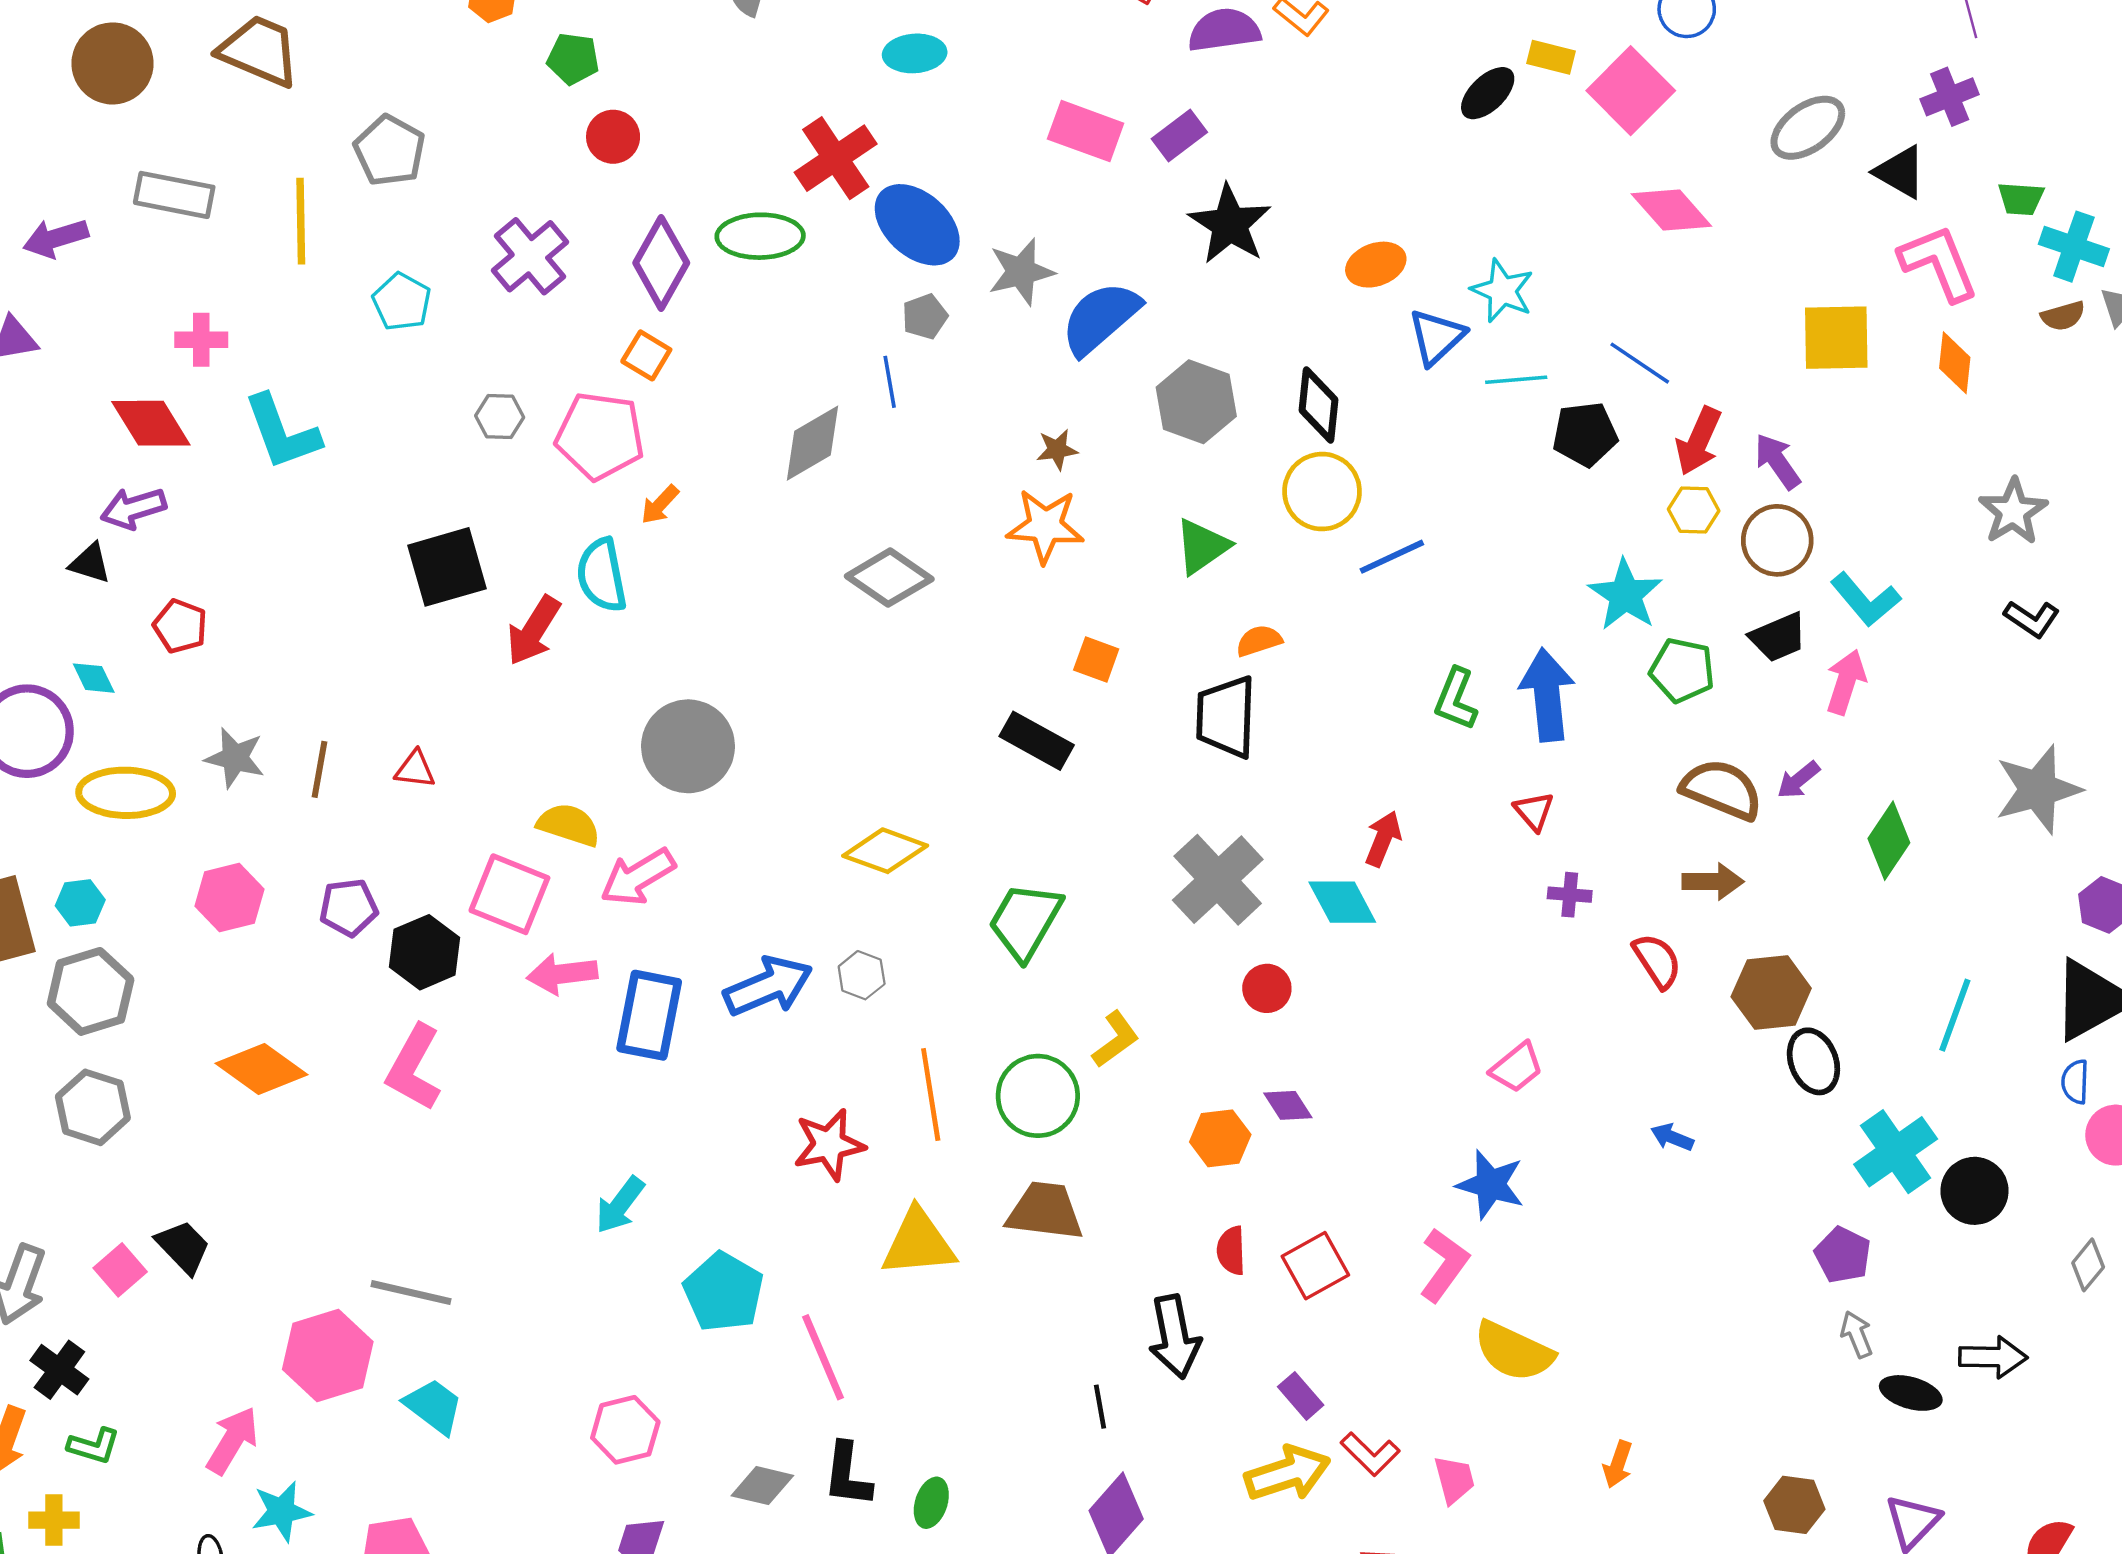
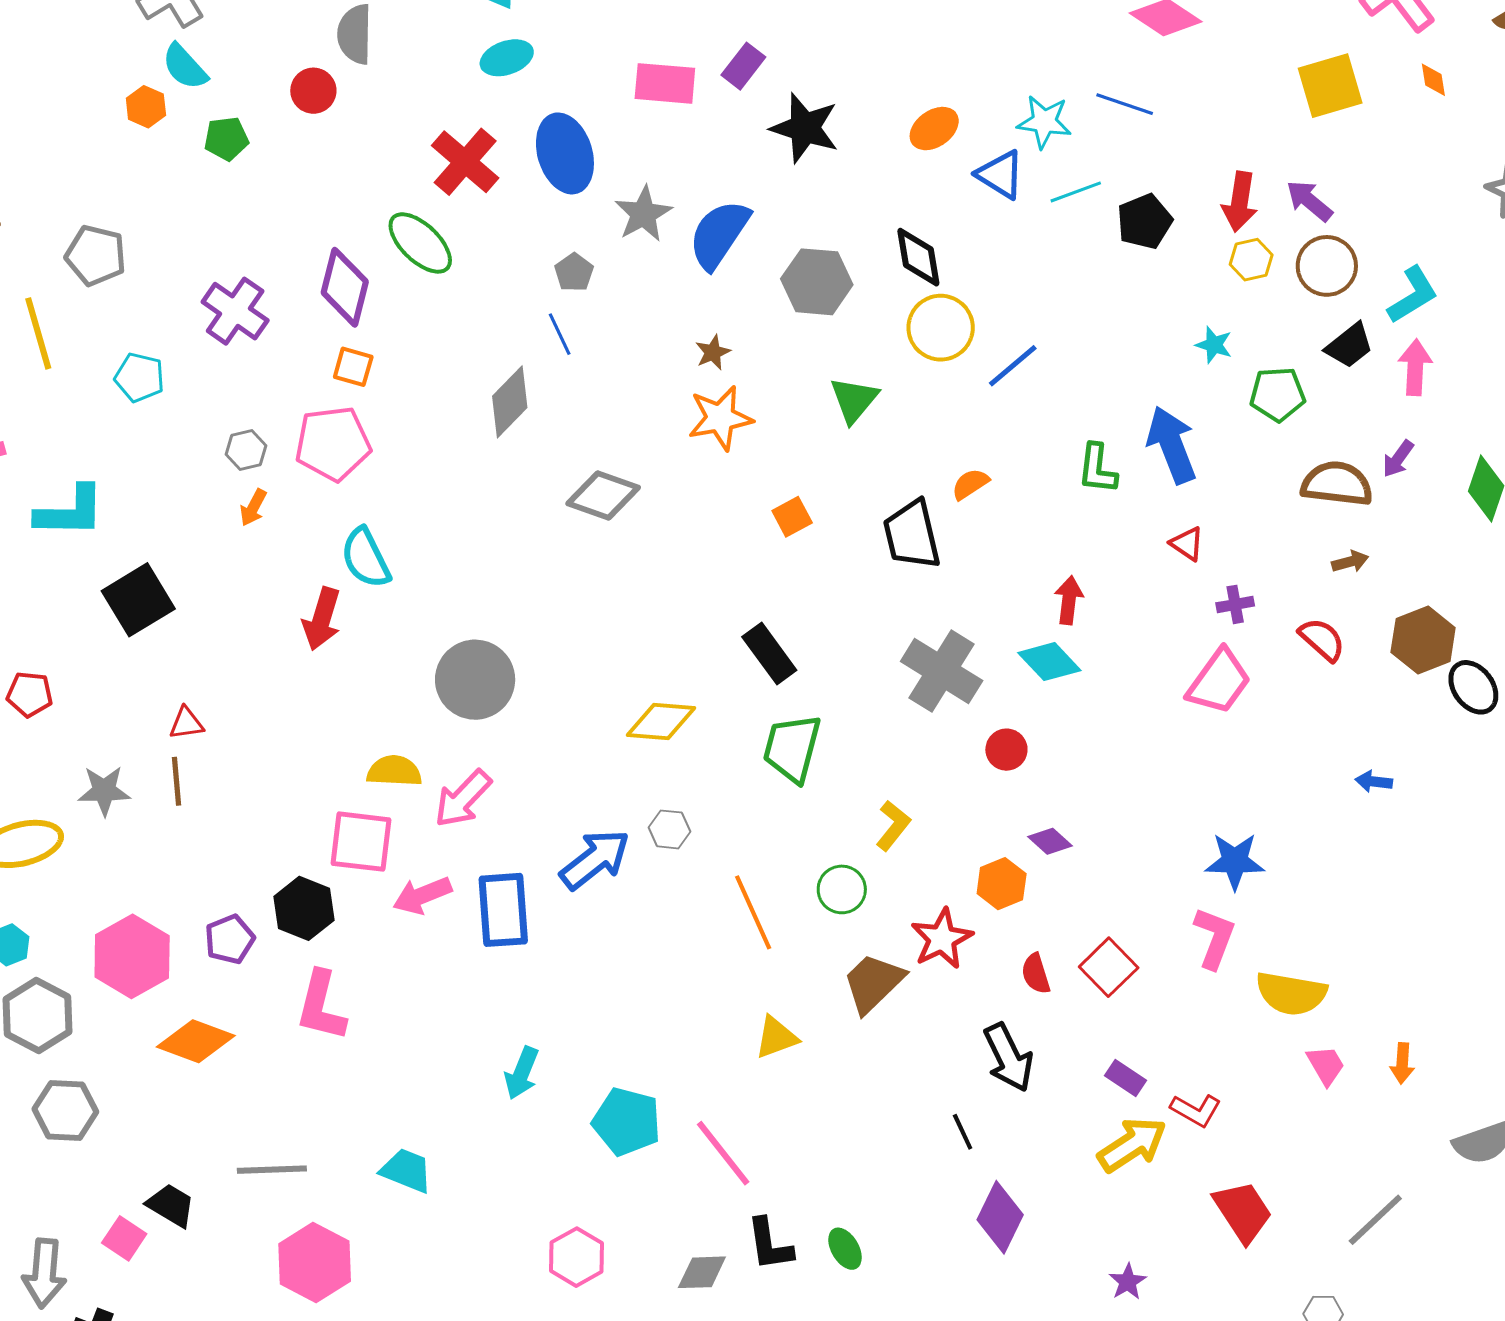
red circle: (613, 137) -> (313, 91), moved
blue ellipse: (917, 225) -> (565, 153), moved, turned 46
green ellipse: (760, 236) -> (420, 243), turned 60
blue triangle: (1437, 337) -> (1000, 175), turned -30
blue line: (1640, 363) -> (1125, 104), moved
orange diamond: (1955, 363) -> (1433, 80), size x0.7
cyan L-shape: (282, 432) -> (70, 512), turned -54
orange arrow: (660, 505) -> (253, 508), moved
black square: (447, 567) -> (138, 600), moved
cyan star: (1625, 595) -> (1214, 345), size x0.6
cyan L-shape: (1865, 600) -> (1413, 295), turned -66
orange semicircle: (1259, 641) -> (970, 484), moved
orange square: (1096, 660) -> (792, 517), turned -33
black rectangle: (1037, 741) -> (769, 653), moved, turned 40
red triangle: (415, 769) -> (186, 723), moved
brown arrow: (1713, 882) -> (1350, 562), size x0.7
pink hexagon: (229, 898) -> (132, 956), moved, size x1.4
purple pentagon: (349, 907) -> (230, 939), moved
pink trapezoid: (1517, 1067) -> (1219, 682), moved, size x1.5
green circle: (1038, 1096) -> (842, 889), size x0.7
red star: (829, 1145) -> (942, 939), moved
brown trapezoid: (1045, 1211) -> (873, 983), turned -36
yellow triangle: (918, 1243) -> (776, 1037), size x0.7
gray line: (411, 1293) -> (272, 1170), moved
cyan trapezoid: (434, 1406) -> (406, 1170), moved
pink trapezoid: (1454, 1480) -> (1326, 1065), moved
green ellipse: (931, 1503) -> (845, 1249), turned -33

